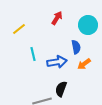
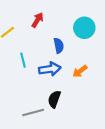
red arrow: (57, 18) -> (38, 20), moved
blue semicircle: (76, 47) -> (59, 46), moved

